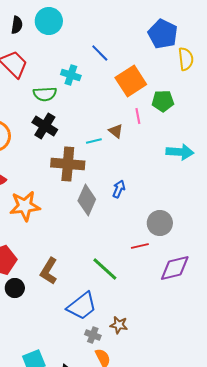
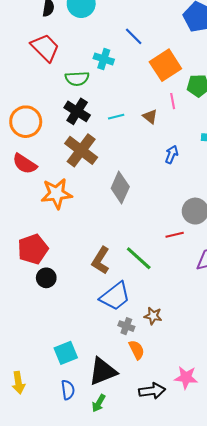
cyan line: (94, 141) -> (116, 117), moved
brown cross: (68, 164) -> (81, 150), moved, turned 32
blue arrow: (119, 189) -> (172, 155), moved
brown L-shape: (49, 271) -> (101, 260), moved

